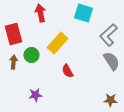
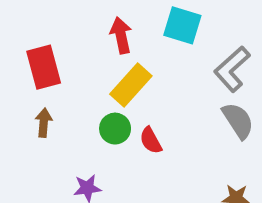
red arrow: (40, 13) -> (121, 35), moved
green circle: (31, 55) -> (115, 129), moved

